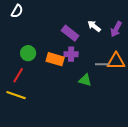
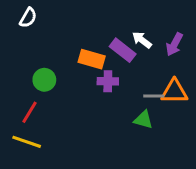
purple rectangle: (70, 33) -> (123, 50), moved
orange rectangle: (55, 59) -> (92, 59), moved
green triangle: (85, 80) -> (143, 120), moved

